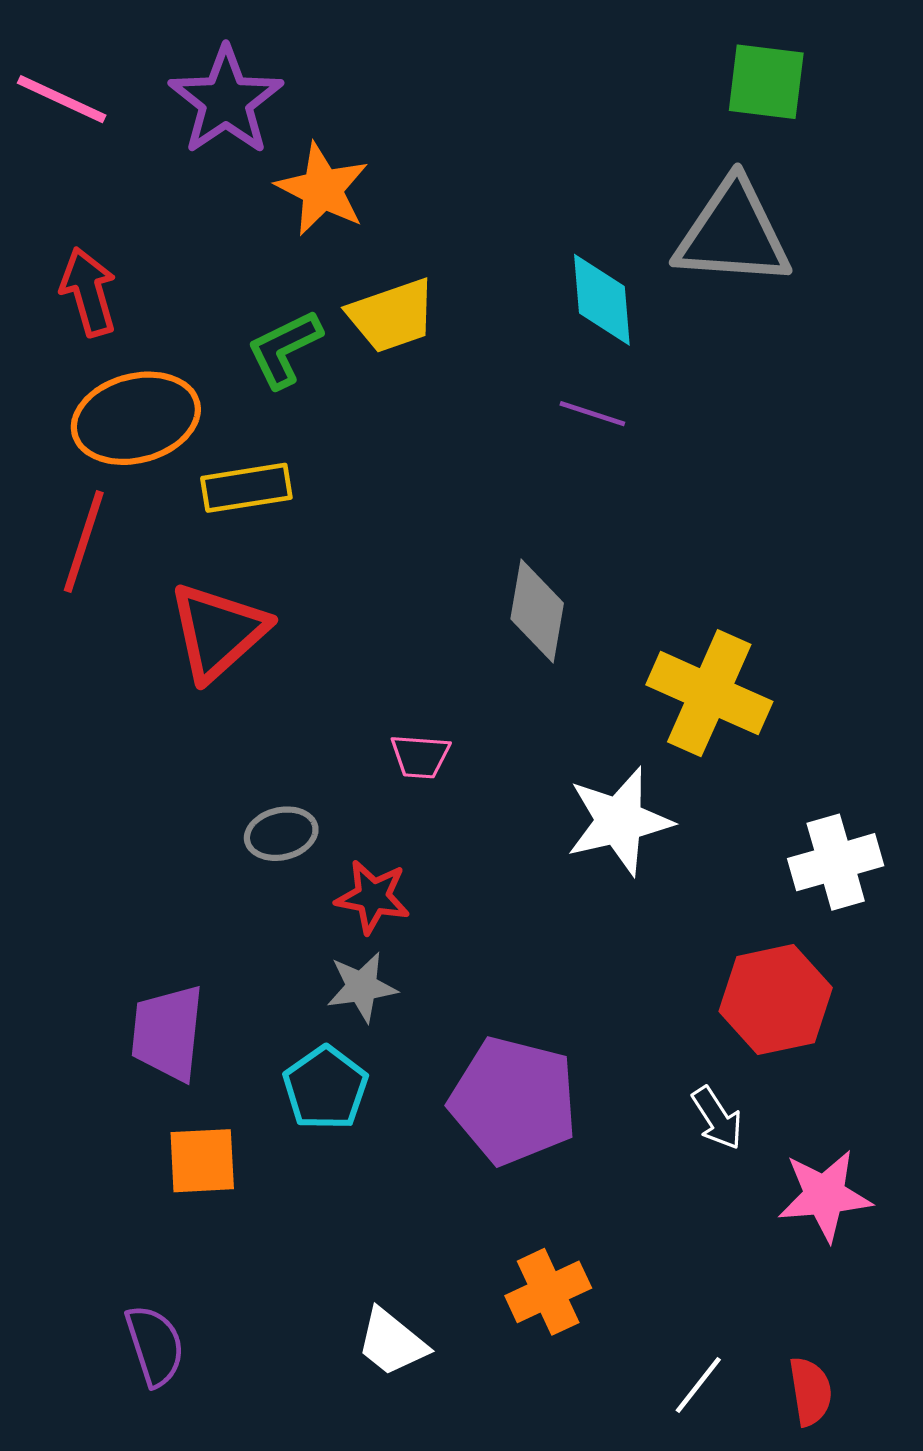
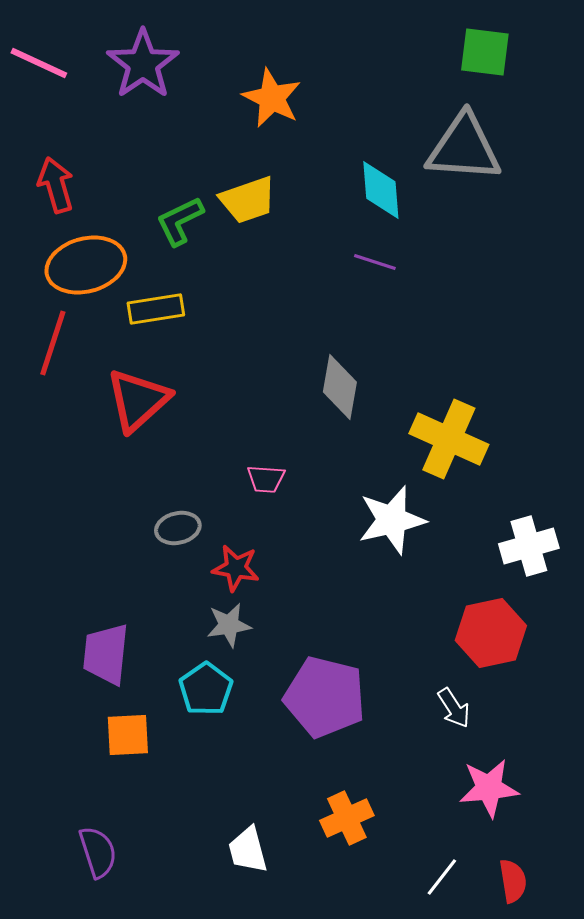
orange star: (322, 189) -> (272, 98), moved
pink star: (825, 1195) -> (489, 788), moved
white trapezoid: (392, 1342) -> (248, 850), turned 36

